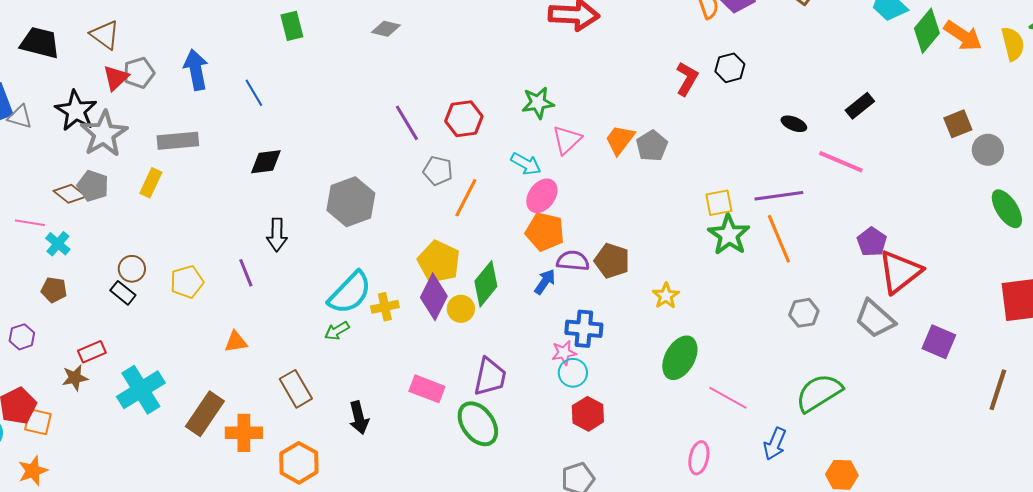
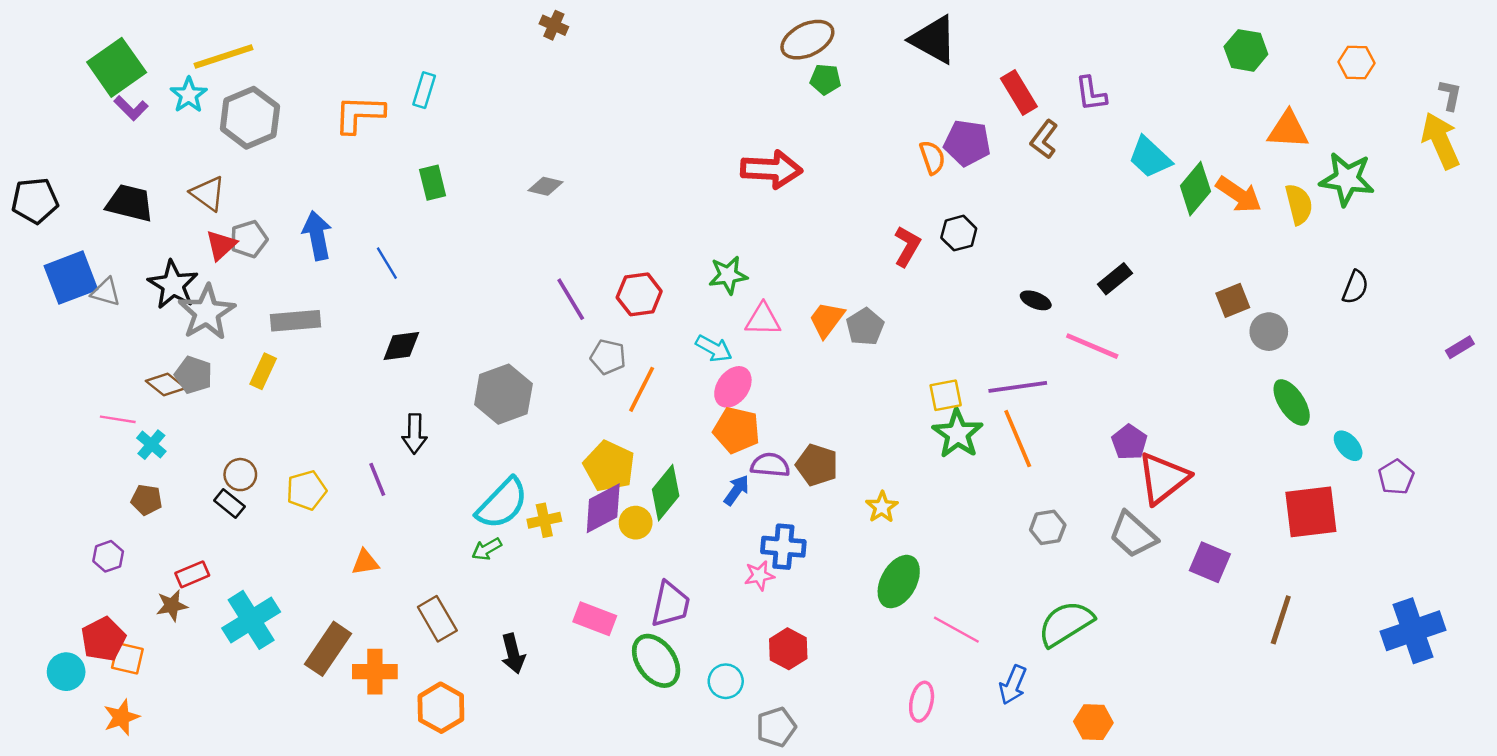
pink triangle: (567, 140) -> (763, 320), turned 44
purple diamond: (434, 297) -> (603, 508), turned 36
cyan circle: (573, 373) -> (726, 681), moved

